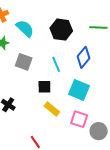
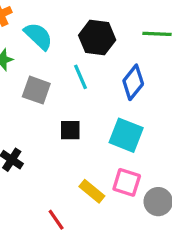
cyan line: (56, 64) -> (80, 77), moved
yellow rectangle: (52, 109) -> (92, 191), moved

